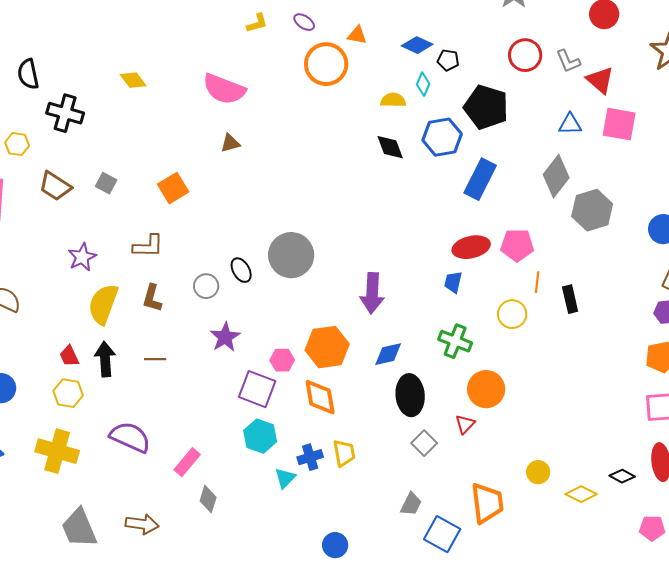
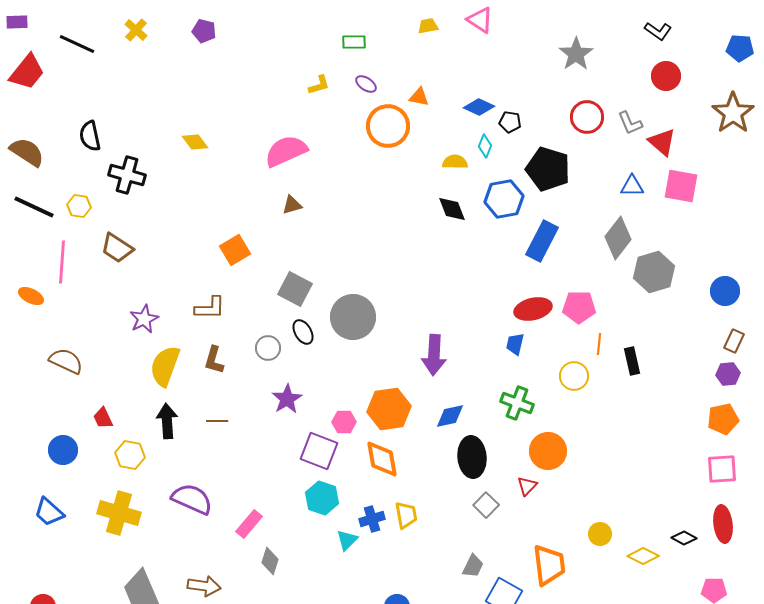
pink semicircle: (224, 89) -> (286, 151), turned 135
gray square: (106, 183) -> (295, 289), moved, size x1.6
red trapezoid: (69, 356) -> (103, 418), moved

